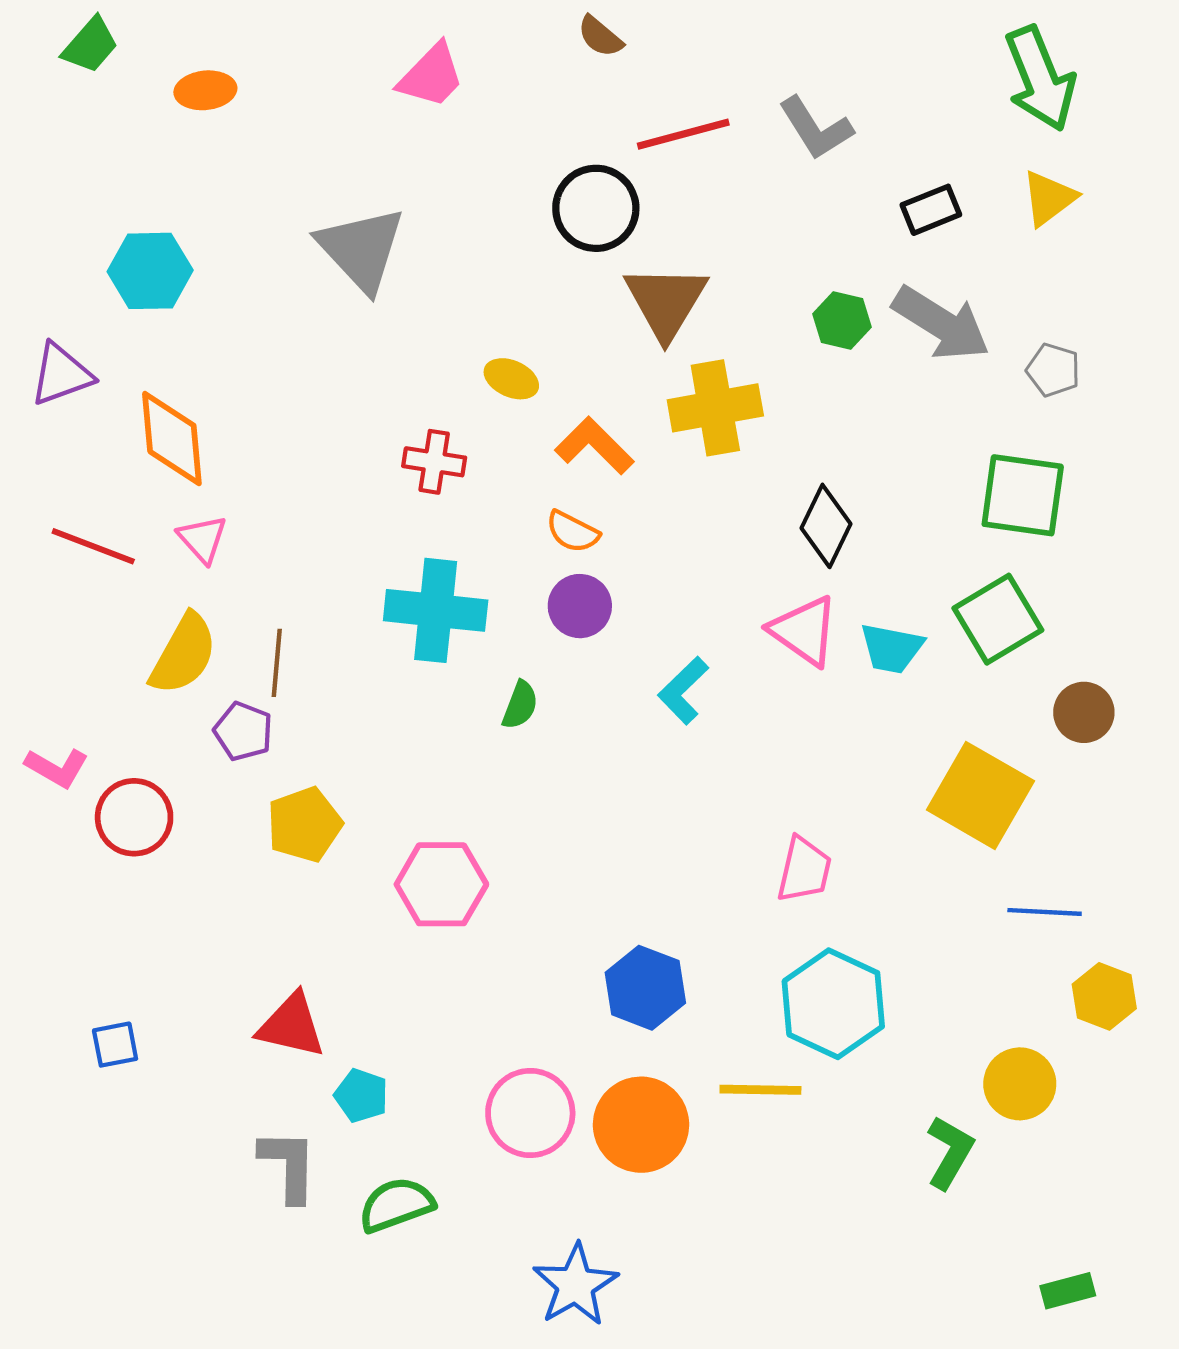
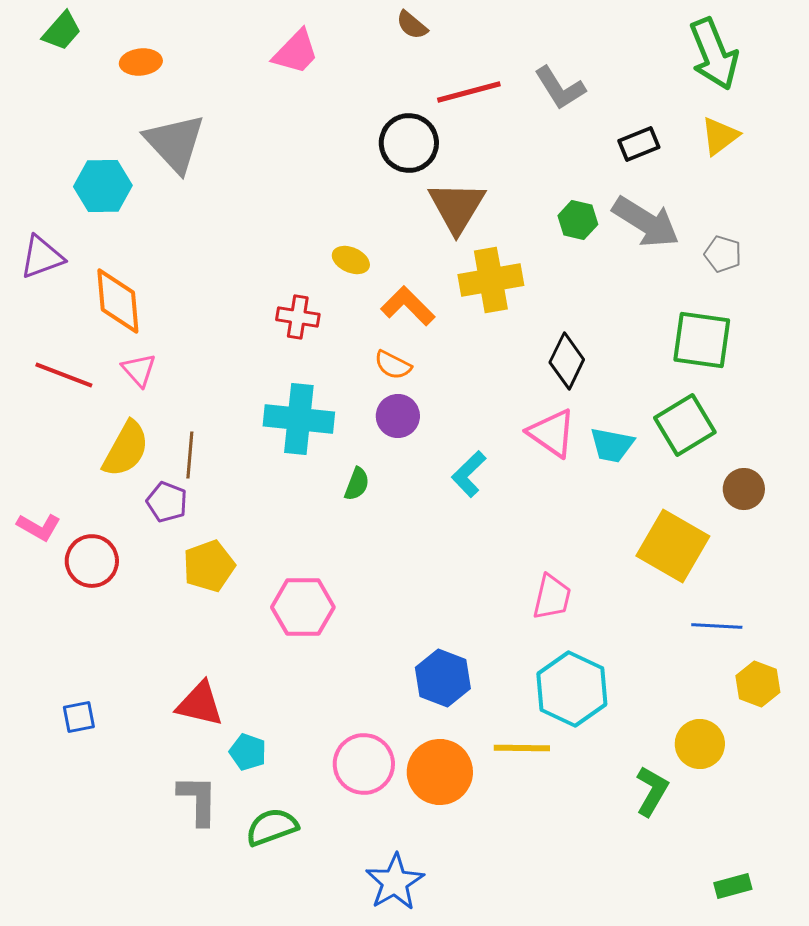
gray triangle: (361, 249) -> (175, 143), moved

